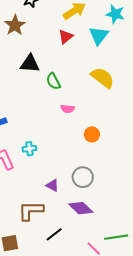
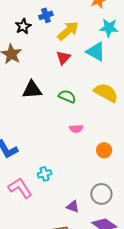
cyan triangle: (99, 36) -> (96, 52), turned -30
green semicircle: (53, 81) -> (67, 96), moved, turned 150

